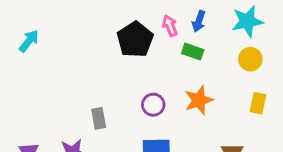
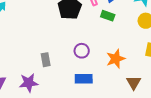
orange star: (199, 100) -> (116, 59), moved

